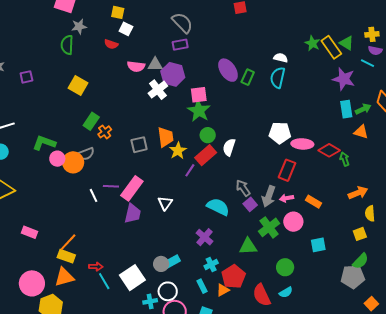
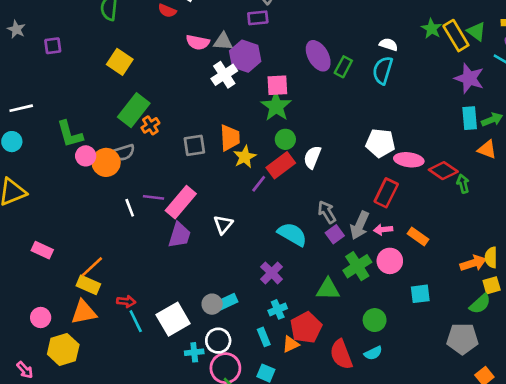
green rectangle: (91, 121) -> (134, 110), size x1.4
green L-shape: (44, 143) -> (70, 134), turned -130
orange arrow: (358, 193) -> (473, 263), moved
yellow square: (360, 234) -> (492, 285), moved
green semicircle: (360, 261) -> (480, 304), moved
pink circle: (32, 283) -> (41, 318), size x0.6

